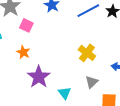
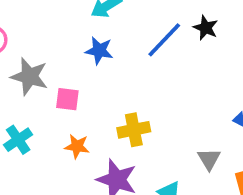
yellow cross: (87, 53) -> (134, 130), moved, turned -30

